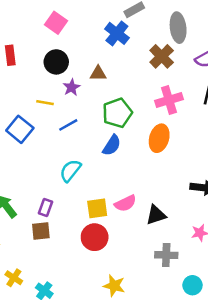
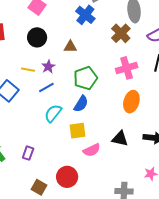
purple star: (72, 87) -> (48, 67), moved
orange ellipse: (159, 138) -> (131, 102), moved
cyan semicircle: (70, 171) -> (53, 113), moved
yellow square: (97, 208) -> (77, 131), moved
black triangle: (156, 215) -> (120, 139), moved, turned 30
brown square: (41, 231) -> (39, 187), moved, turned 35

